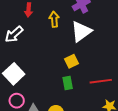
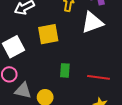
yellow square: (71, 61) -> (48, 34), moved, size x1.5

